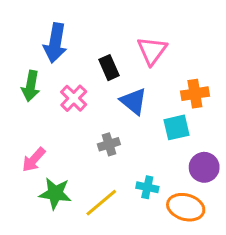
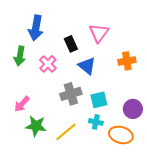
cyan square: (177, 127) -> (99, 100), moved
gray cross: (109, 144) -> (71, 94), size x1.5

